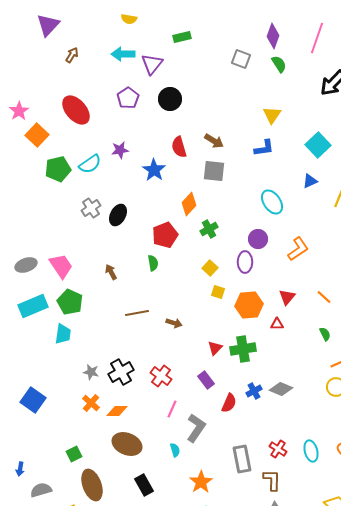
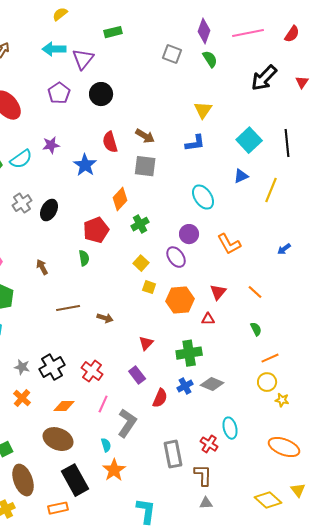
yellow semicircle: (129, 19) -> (60, 14), turned 133
pink line: (317, 38) -> (248, 33), turned 60
orange L-shape: (298, 249) -> (229, 244), turned 95
purple ellipse: (245, 262) -> (176, 257), turned -35
green cross: (243, 349) -> (189, 353), moved
orange diamond: (117, 411) -> (64, 406), moved
cyan ellipse: (311, 451) -> (230, 428), moved
orange star: (201, 482) -> (114, 470), moved
black rectangle: (144, 485) -> (75, 480), size x1.4

